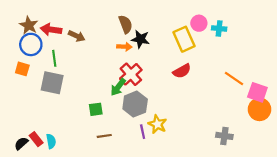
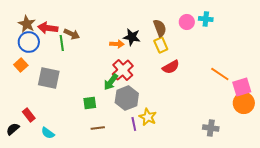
brown semicircle: (126, 24) -> (160, 28), moved
cyan cross: (219, 29) -> (206, 19), moved
yellow rectangle: (184, 39) -> (161, 45), moved, size x0.7
green line: (54, 58) -> (62, 43), moved
orange square: (22, 69) -> (21, 65), turned 32
pink square: (257, 92) -> (242, 87), turned -36
red rectangle: (36, 139) -> (29, 115), moved
cyan semicircle: (51, 141) -> (48, 133), turned 136
black semicircle: (21, 143) -> (13, 129), moved

